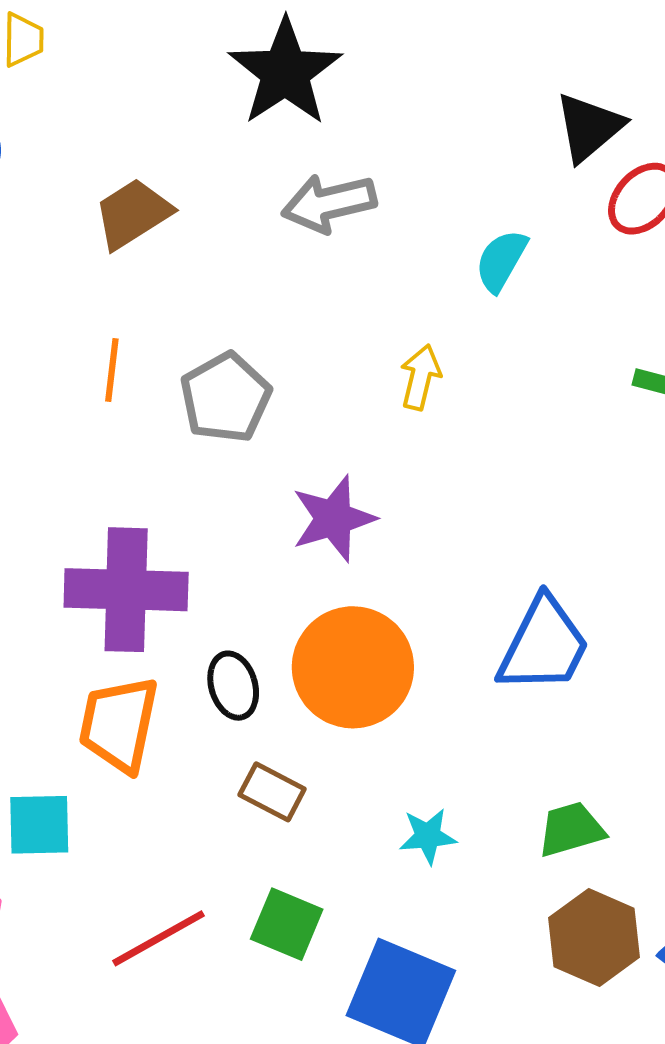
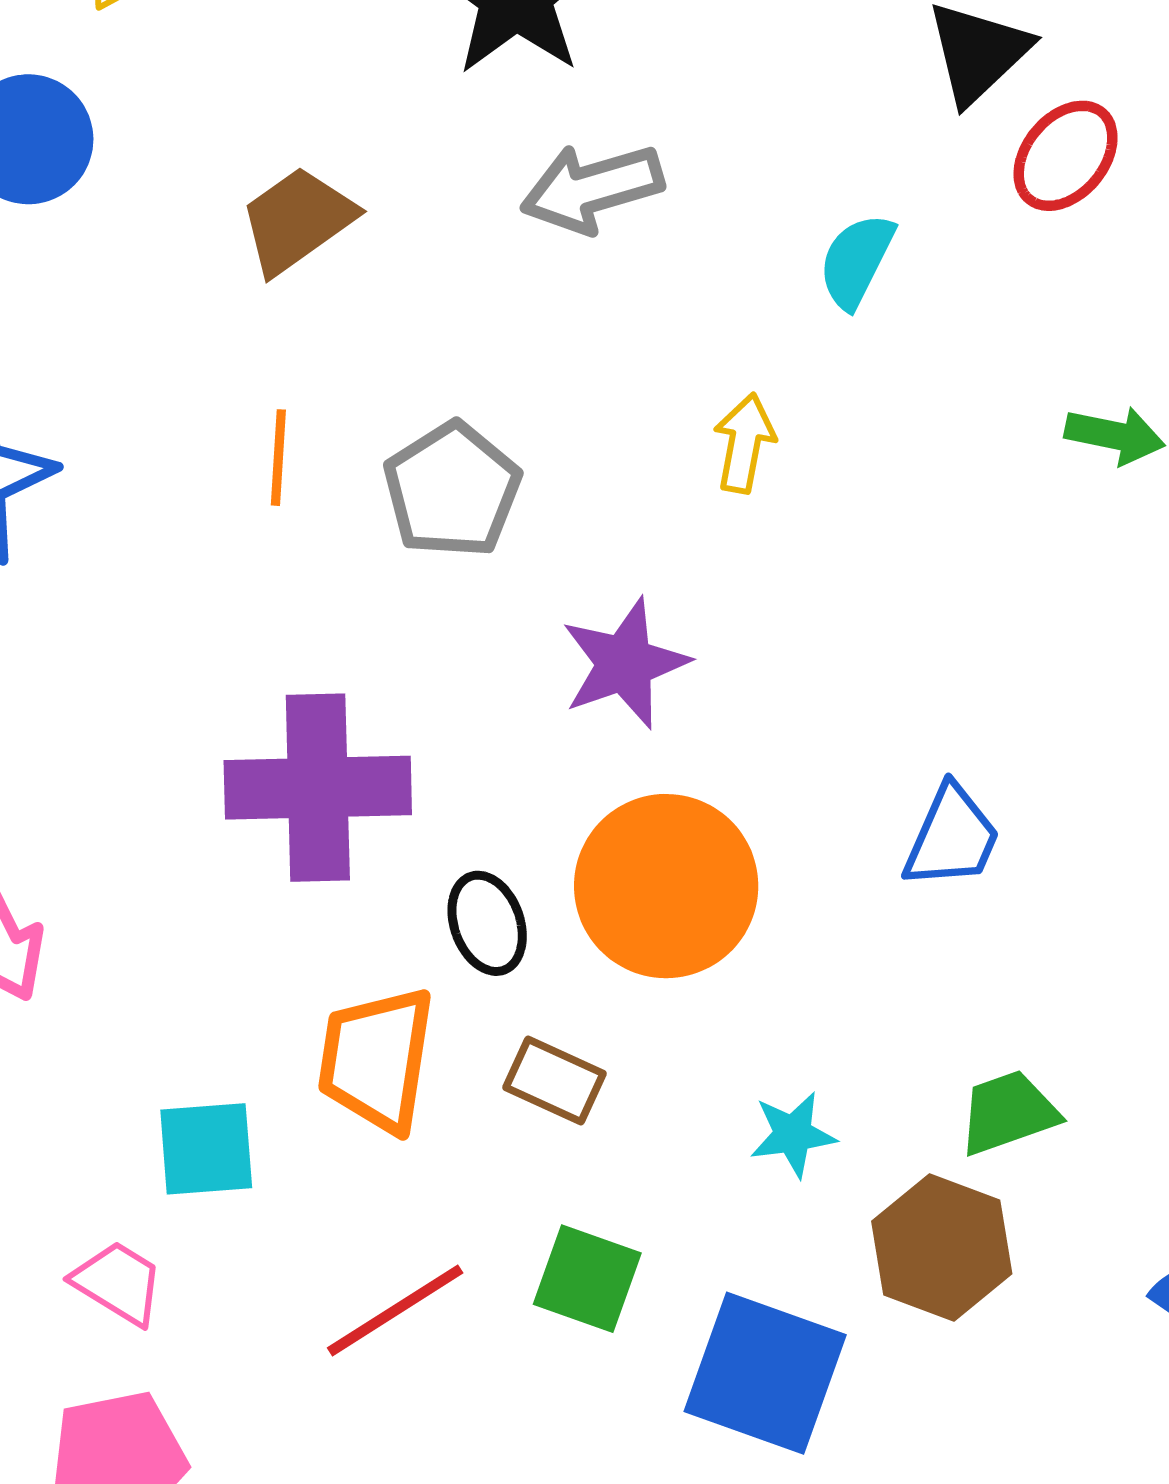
blue trapezoid: (544, 645) -> (952, 837), size x0.7
orange trapezoid: (119, 724) -> (377, 1059), moved
brown hexagon: (594, 937) -> (942, 1247), moved

